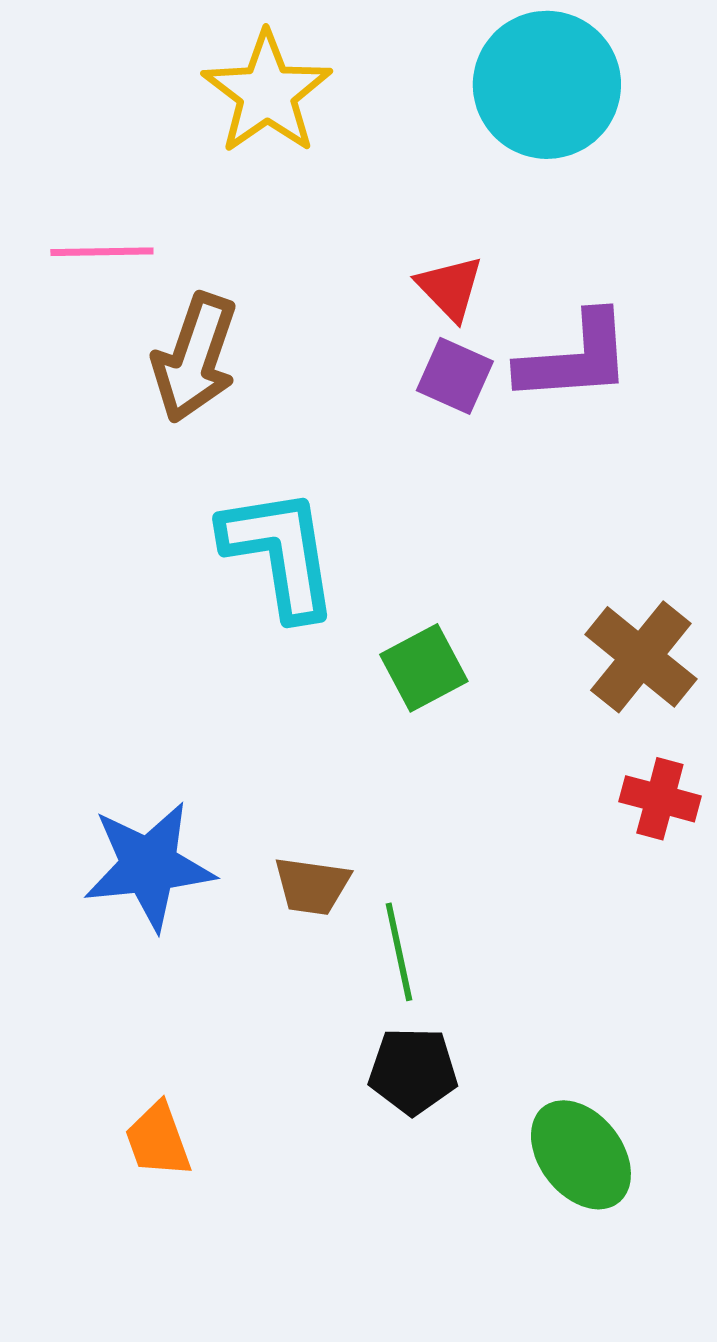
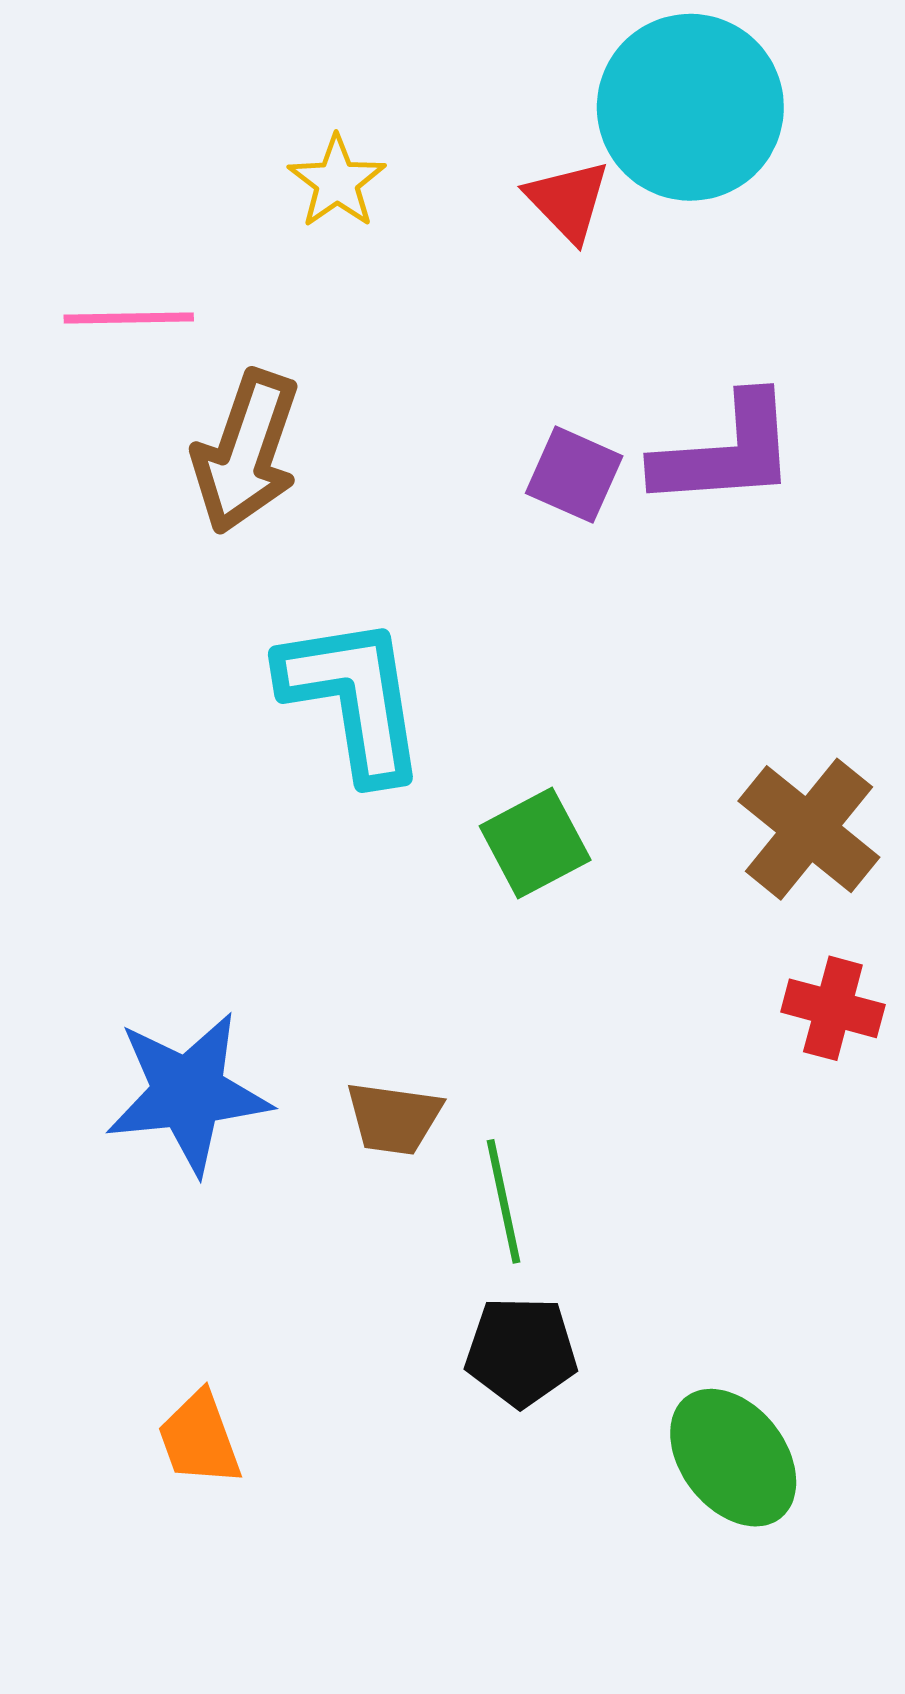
yellow star: (267, 93) -> (337, 182), moved, size x0.6
red triangle: (450, 288) -> (568, 201), moved

